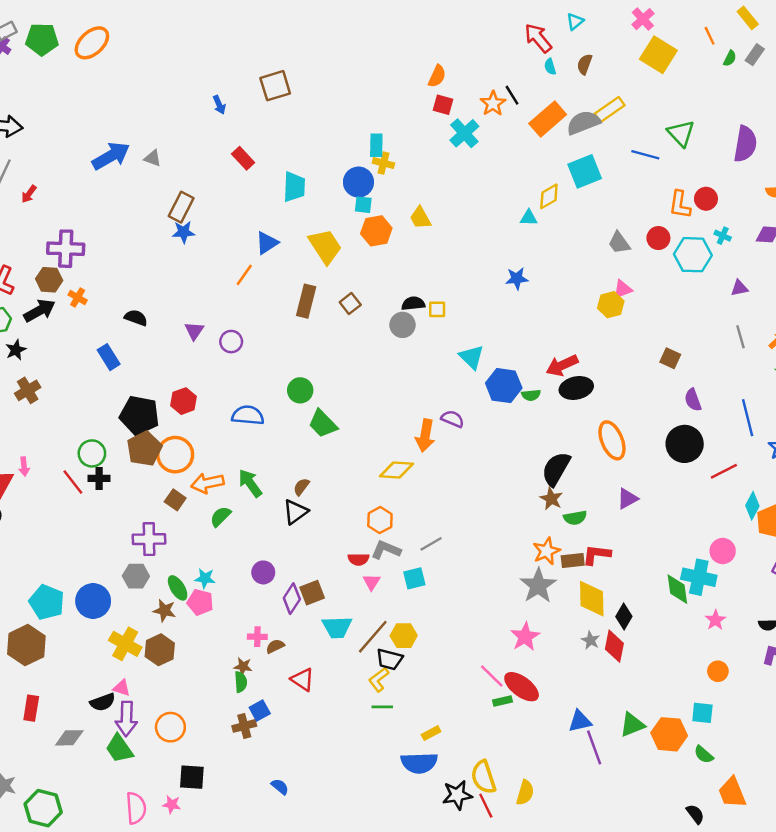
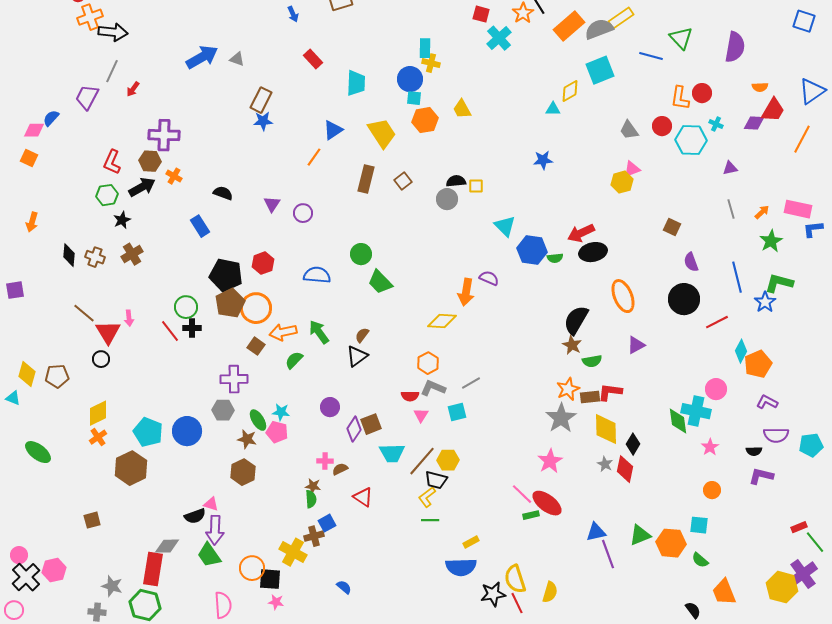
yellow cross: (125, 644) -> (293, 552), moved
red rectangle: (31, 708) -> (153, 569), moved, size x1.5
orange circle: (170, 727) -> (252, 568), moved
pink star: (172, 805) -> (276, 602), moved

